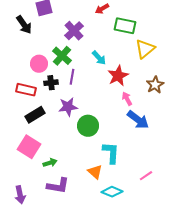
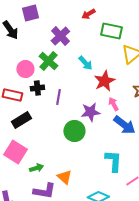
purple line: (72, 77) -> (58, 97), moved
purple star: (68, 107) -> (90, 112), moved
cyan L-shape: (111, 153) -> (113, 161), moved
orange triangle: (95, 172) -> (64, 177), moved

